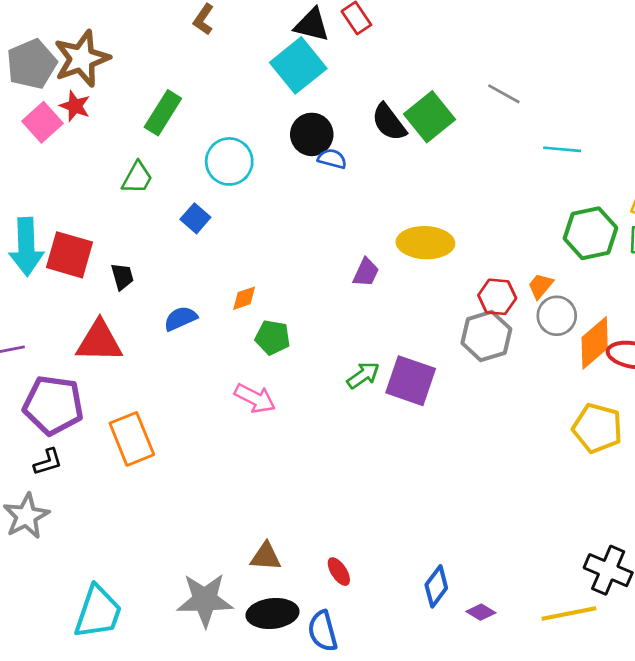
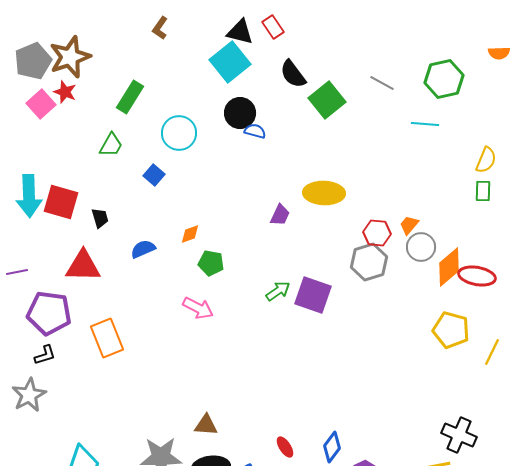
black semicircle: (389, 122) -> (293, 74), moved
green hexagon: (591, 233) -> (444, 79), moved
red ellipse: (339, 572) -> (285, 447), moved

